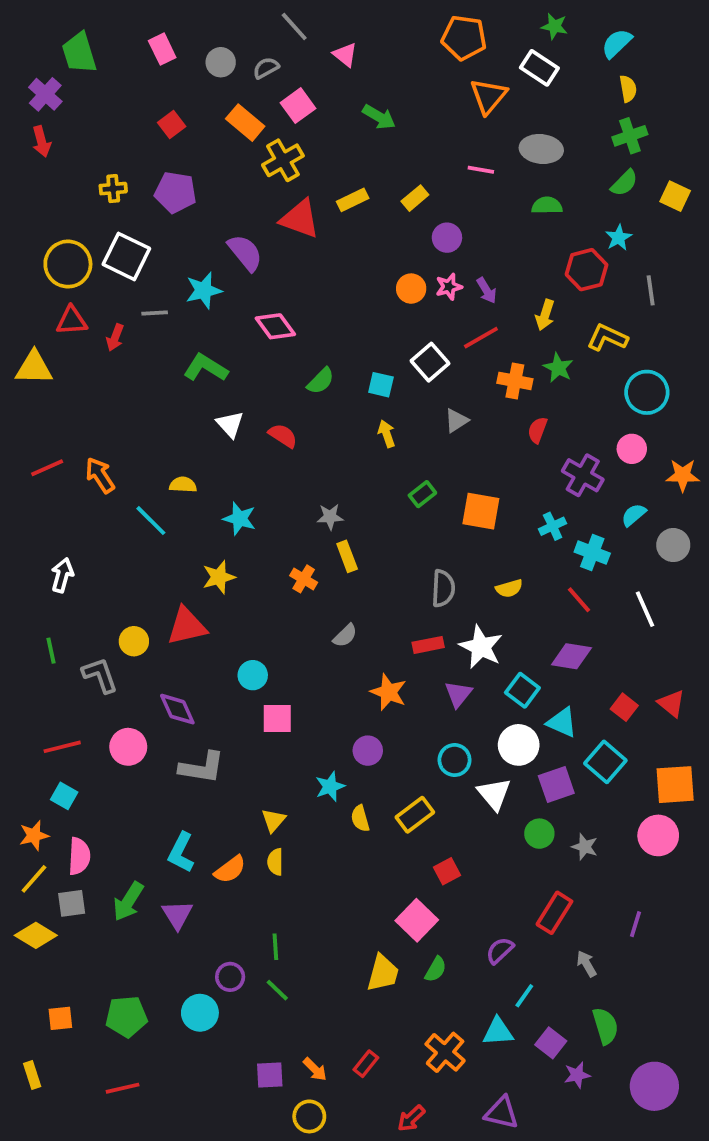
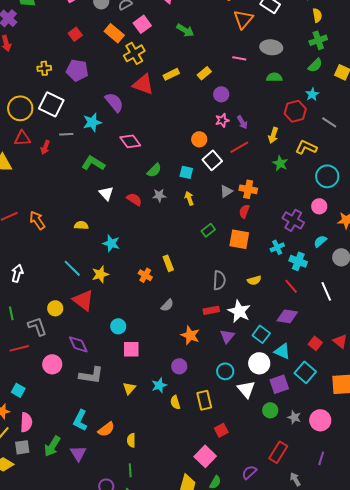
orange circle: (411, 289) -> (199, 139), moved
gray line: (651, 290) -> (329, 122), turned -49
orange cross: (515, 381) -> (248, 189), moved
red semicircle: (537, 430) -> (244, 211), moved
gray star: (330, 517) -> (159, 195), moved
cyan line: (151, 521) -> (72, 268), moved
red triangle: (187, 626) -> (83, 300), turned 50
red line: (62, 747) -> (19, 348), moved
yellow rectangle: (415, 815) -> (204, 400), turned -66
yellow triangle: (273, 820) -> (129, 388), moved
pink circle: (658, 835) -> (320, 420), moved
yellow semicircle: (275, 862) -> (131, 440), moved

